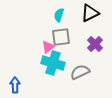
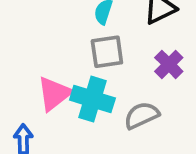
pink triangle: (48, 47) -> (54, 94), moved, size x1.5

